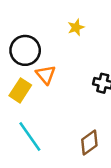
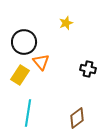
cyan line: (30, 136) -> (28, 113), turned 44

